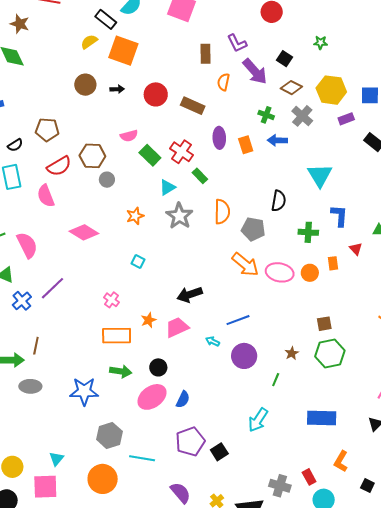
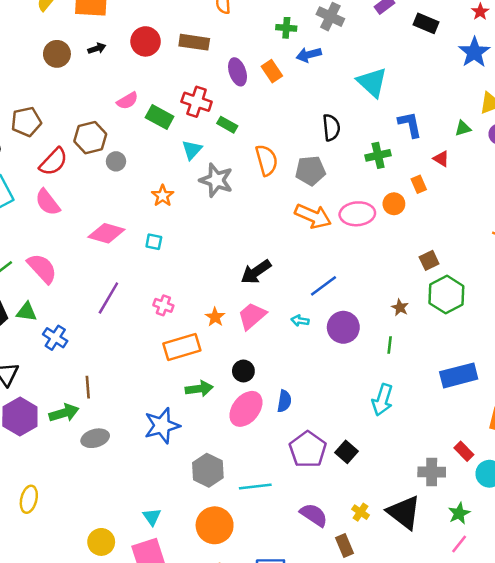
cyan square: (138, 262) -> (154, 242), moved
purple line: (52, 288) -> (108, 298), moved

